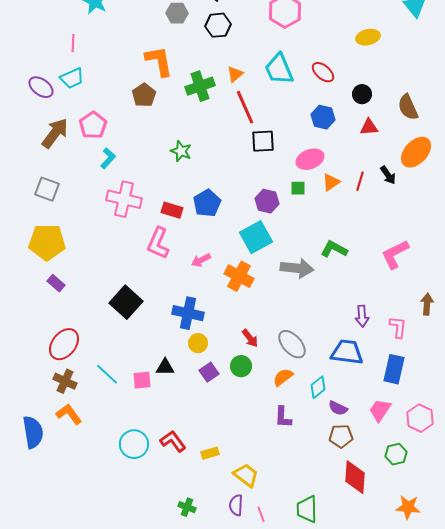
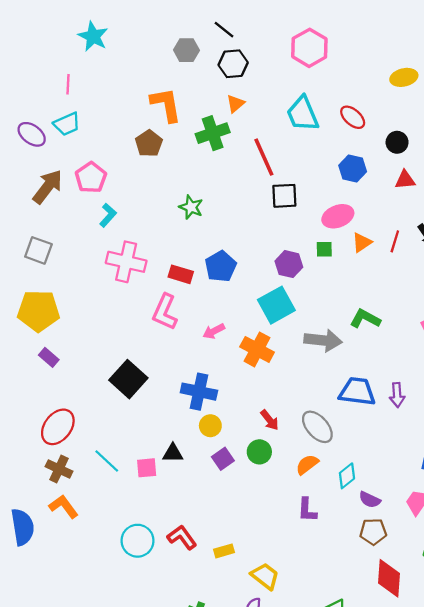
orange triangle: (235, 74) -> (235, 104), moved
blue trapezoid: (347, 352) -> (357, 392), moved

